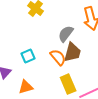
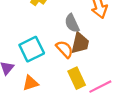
gray semicircle: (66, 34) -> (72, 23), turned -60
cyan square: (28, 56) -> (32, 49), size x1.6

